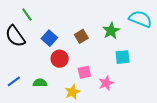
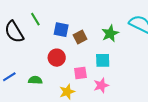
green line: (27, 14) -> (35, 19), moved
blue square: (49, 38) -> (61, 30), moved, turned -35
cyan square: (123, 57) -> (103, 60), moved

